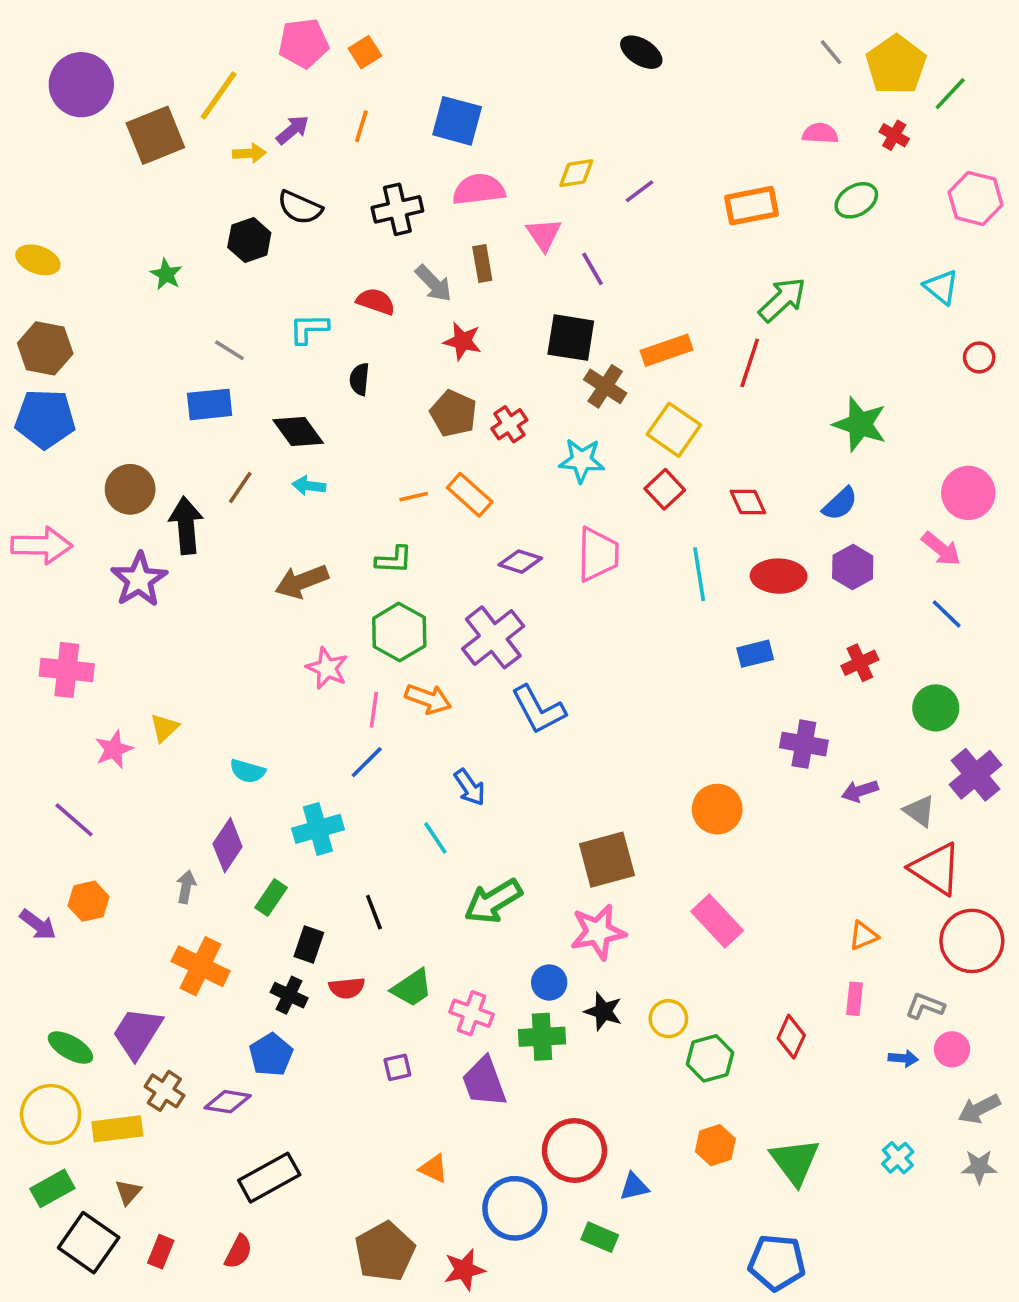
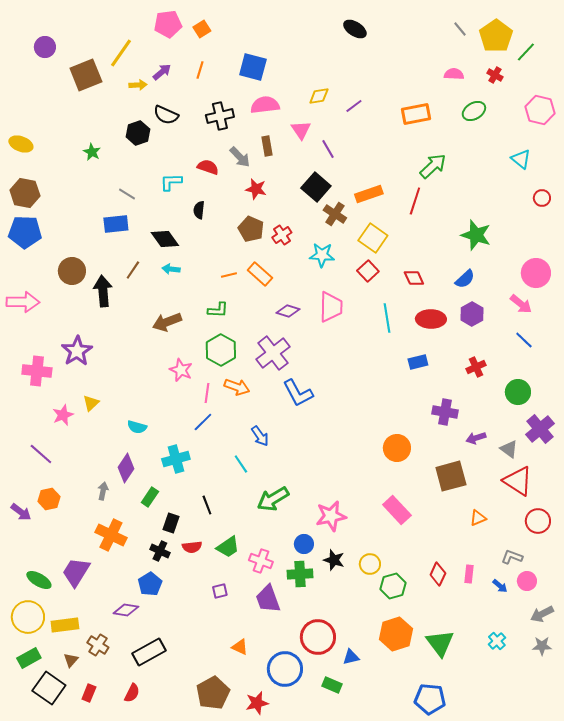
purple circle: (81, 85) -> (45, 47), size x0.6
black square: (571, 338) -> (316, 187), turned 32
purple star: (139, 580) -> (77, 351), moved
brown square: (607, 860) -> (451, 476), moved
red circle: (972, 941) -> (538, 521), size x0.7
pink rectangle: (854, 999) -> (469, 574), moved
blue arrow: (903, 1058) -> (500, 586), turned 35
brown cross: (164, 1091) -> (98, 645), moved
orange hexagon: (715, 1145) -> (396, 634), size x1.5

